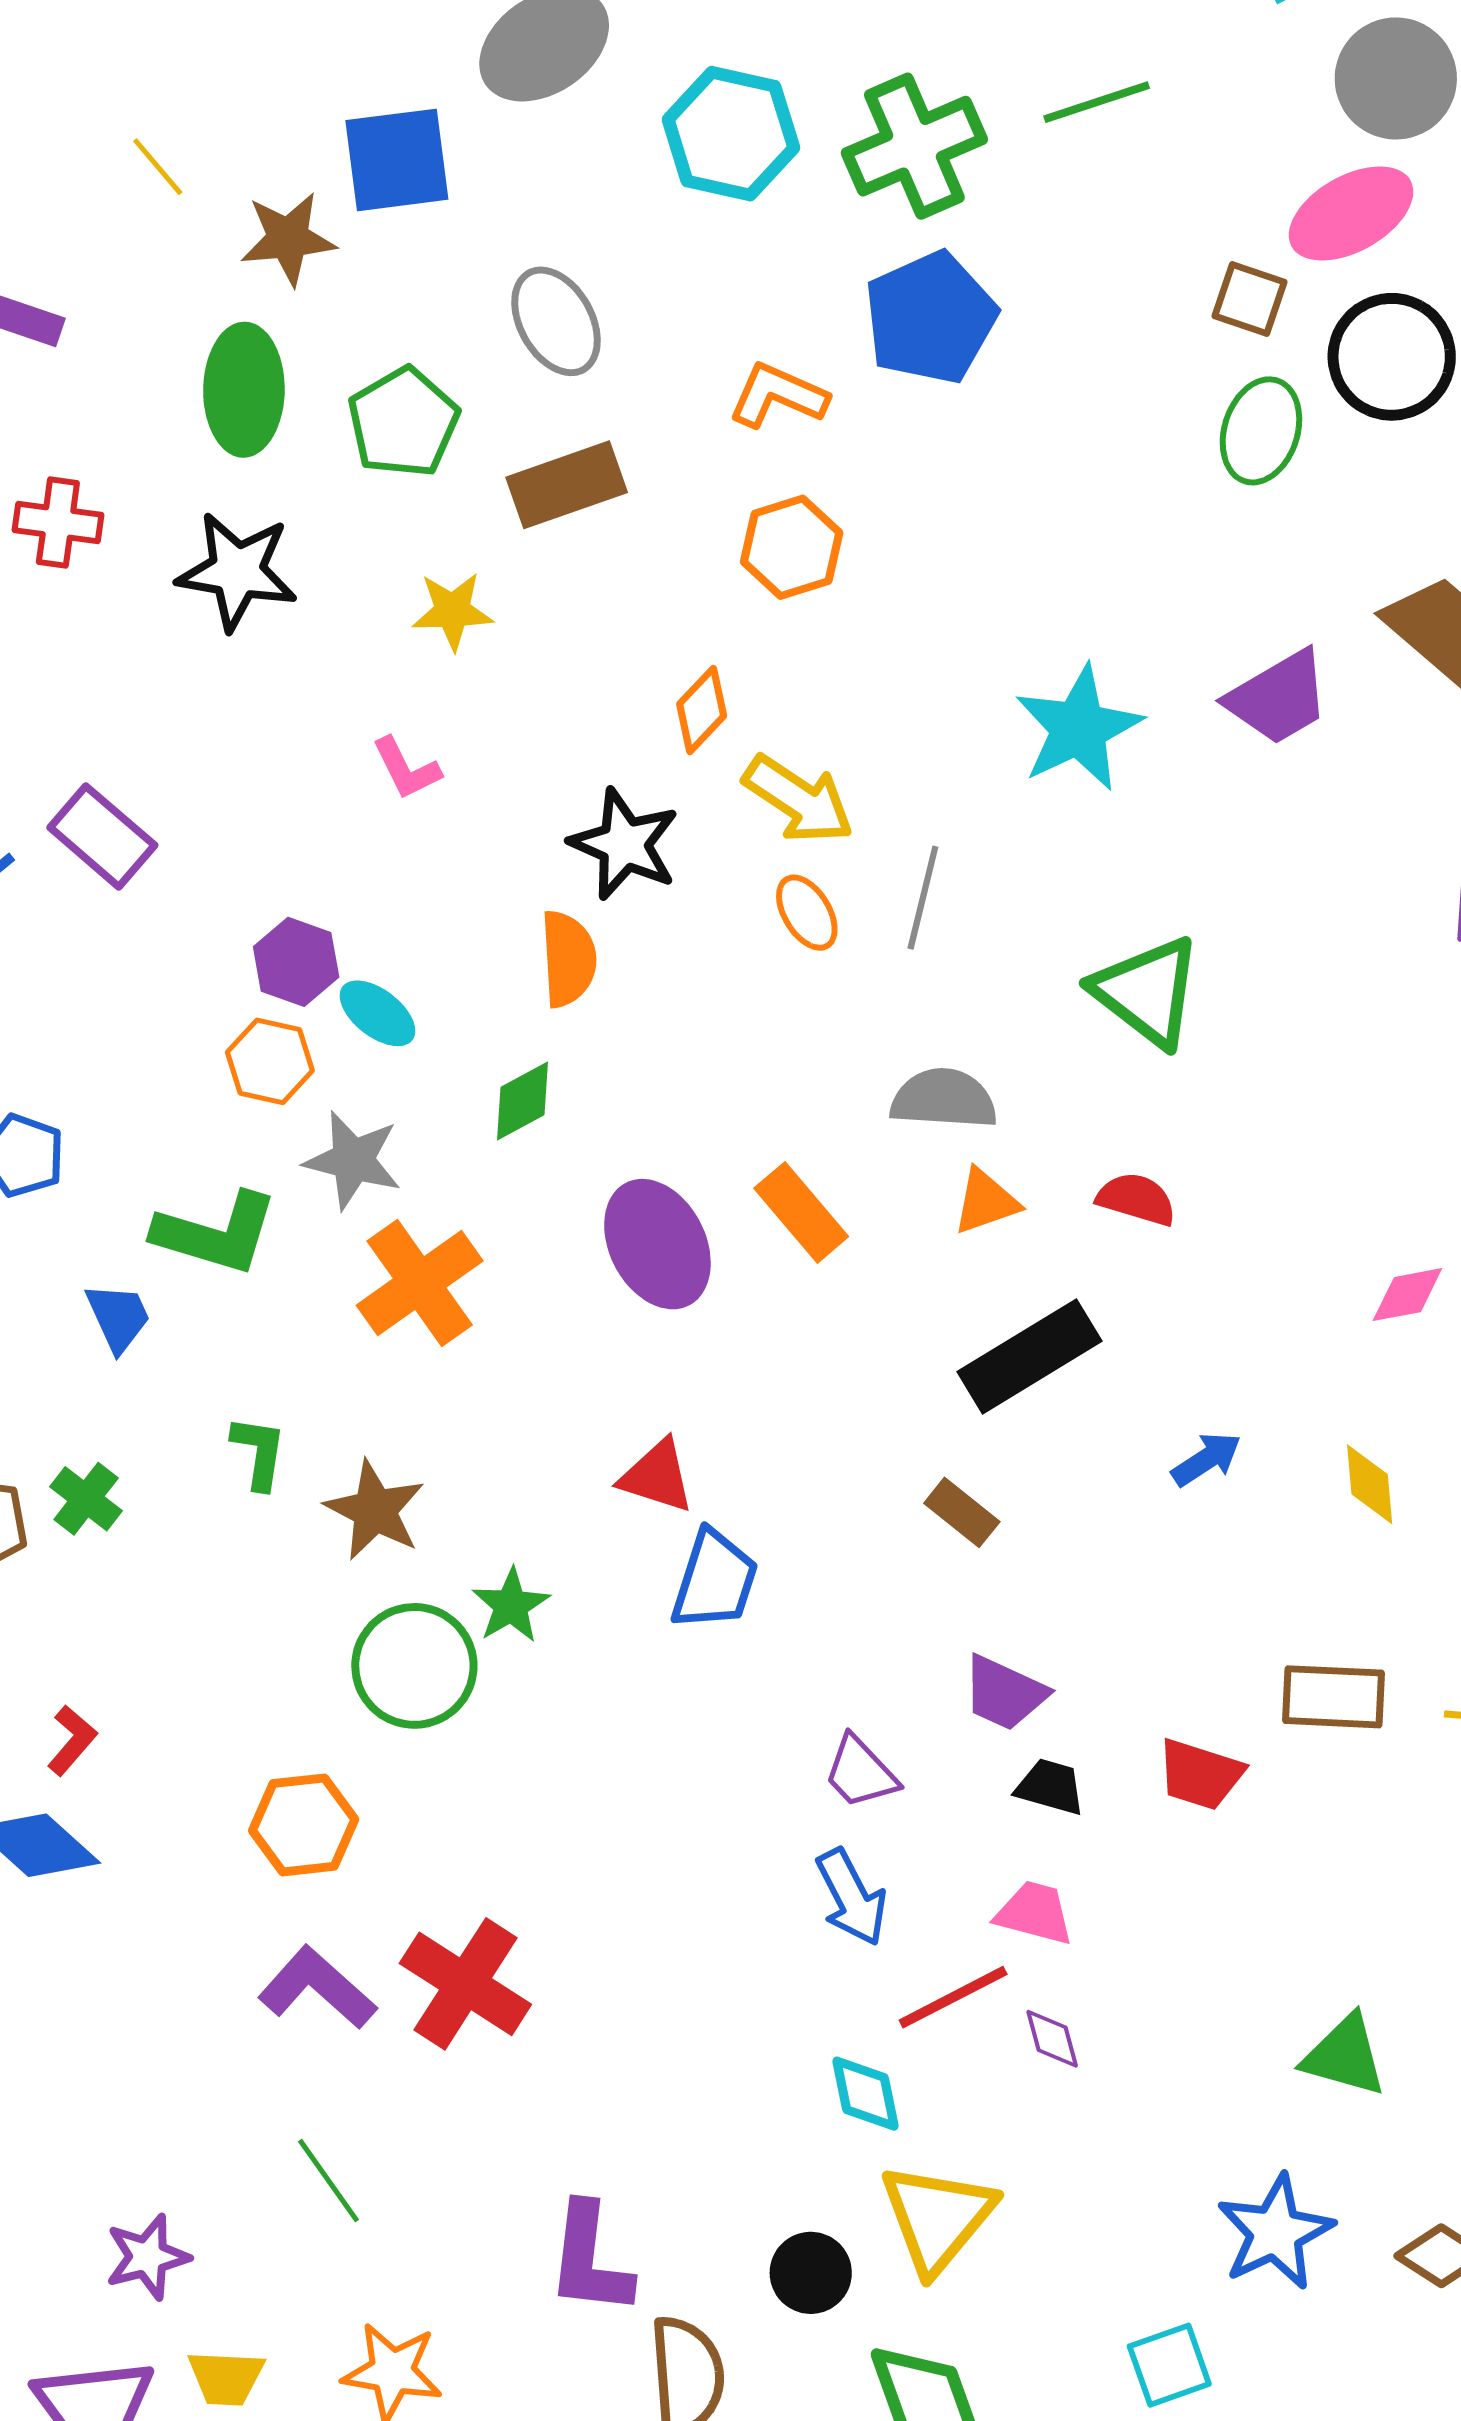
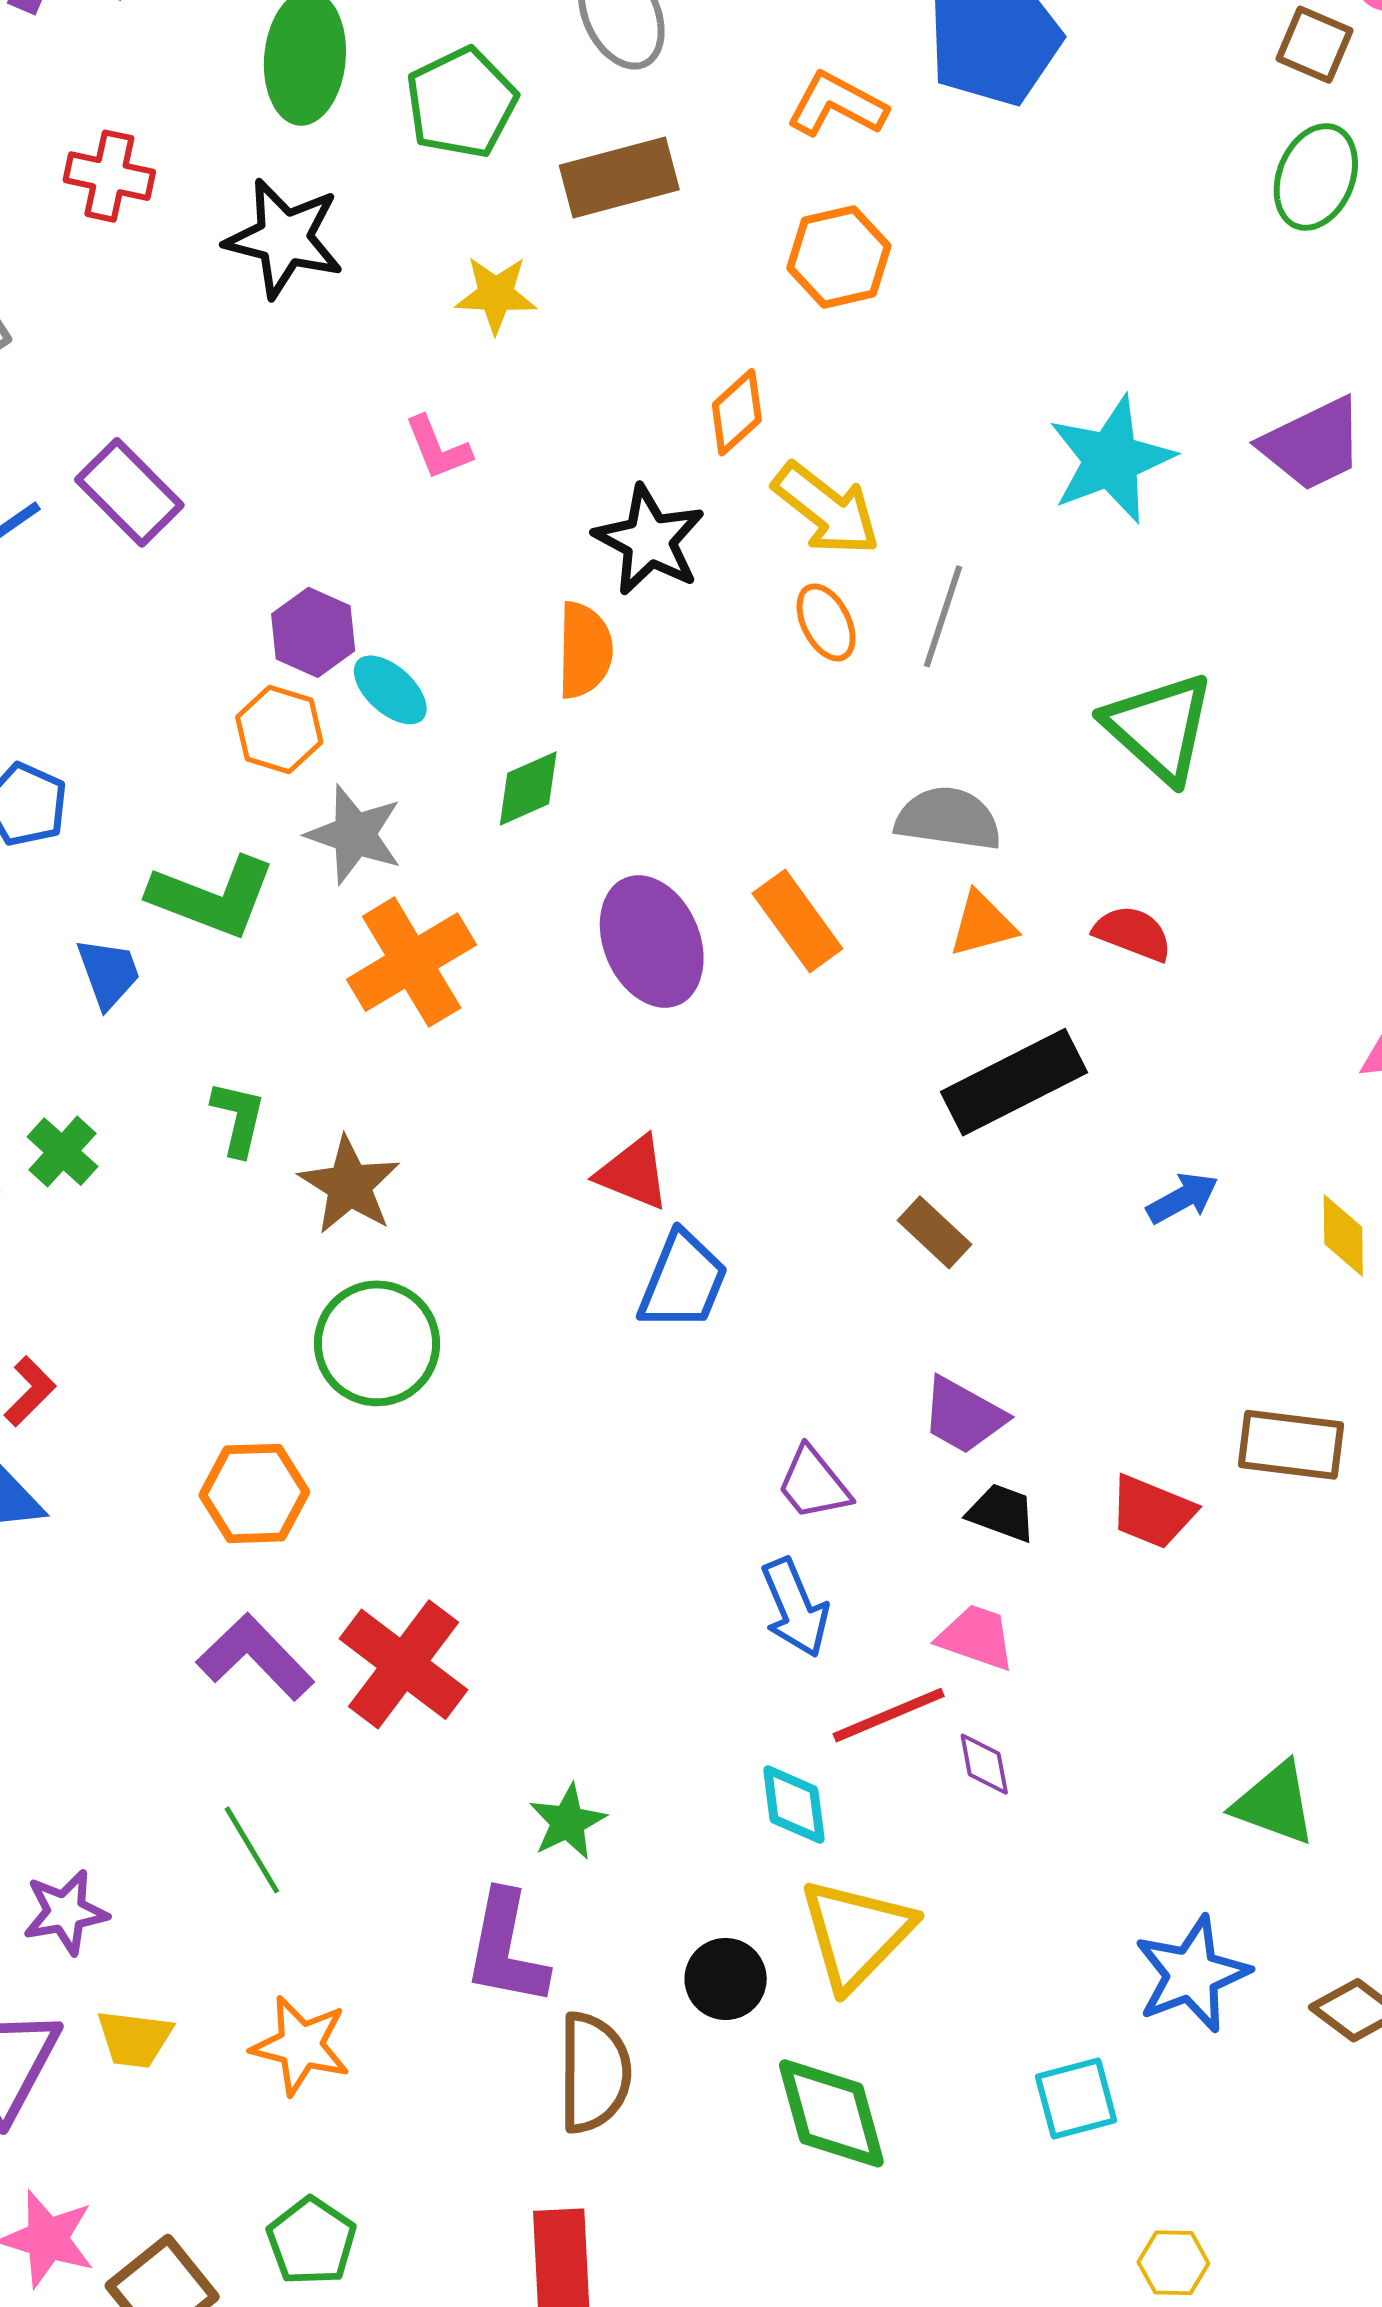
green star: (511, 1606) -> (568, 1822), moved

